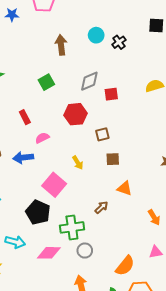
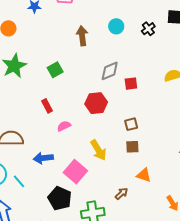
black cross: (119, 42) -> (148, 29), moved
green square: (46, 82) -> (55, 70), moved
brown square: (102, 134) -> (131, 124), moved
blue arrow: (23, 158) -> (43, 158), moved
yellow arrow: (78, 163) -> (98, 150), size x1.5

